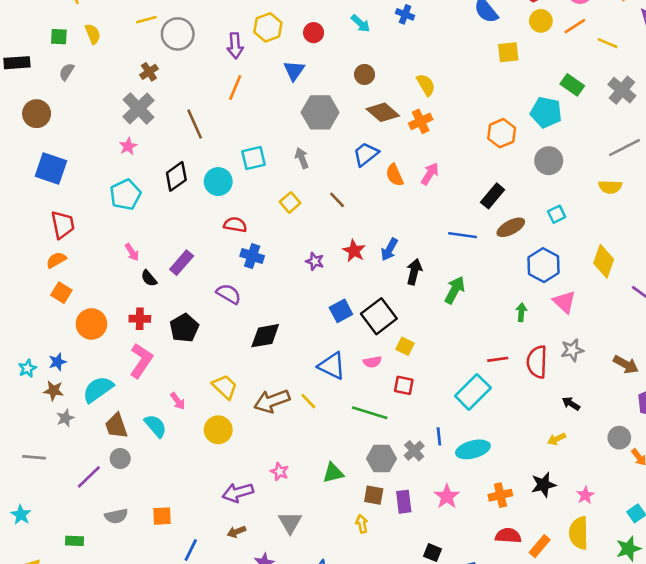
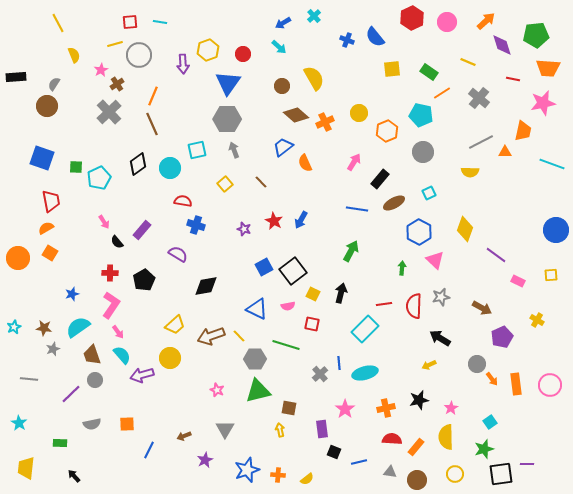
blue cross: (405, 14) -> (347, 40), moved
yellow circle: (541, 21) -> (359, 113), moved
orange line: (575, 26) -> (442, 93), moved
green square: (59, 37) -> (76, 167), moved
blue triangle: (294, 71) -> (228, 83), size x1.5
yellow semicircle: (426, 85) -> (314, 78), moved, size x1.4
green rectangle: (572, 85) -> (429, 72), moved
orange line: (235, 88) -> (153, 96), moved
gray hexagon: (320, 112) -> (227, 119), moved
brown circle: (37, 114) -> (47, 106), moved
pink star: (128, 146) -> (101, 70), moved
pink arrow: (430, 174) -> (354, 162), moved
black arrow: (414, 272) -> (341, 293), moved
orange circle: (91, 324) -> (18, 258), moved
blue star: (57, 362) -> (72, 294), moved
cyan star: (27, 368) -> (14, 327), moved
yellow trapezoid: (225, 387) -> (175, 325), turned 95
pink arrow: (178, 401) -> (118, 332), moved
black arrow: (571, 404) -> (440, 338), size x1.5
gray hexagon: (381, 459) -> (255, 359), moved
green triangle: (333, 473) -> (258, 391), size x1.5
purple arrow: (238, 493) -> (142, 375), moved
purple rectangle: (404, 502) -> (322, 429), moved

